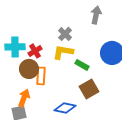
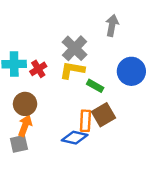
gray cross: (65, 34) -> (75, 48), size x1.5
brown circle: (29, 69) -> (25, 104), moved
orange rectangle: (41, 76) -> (85, 121), moved

